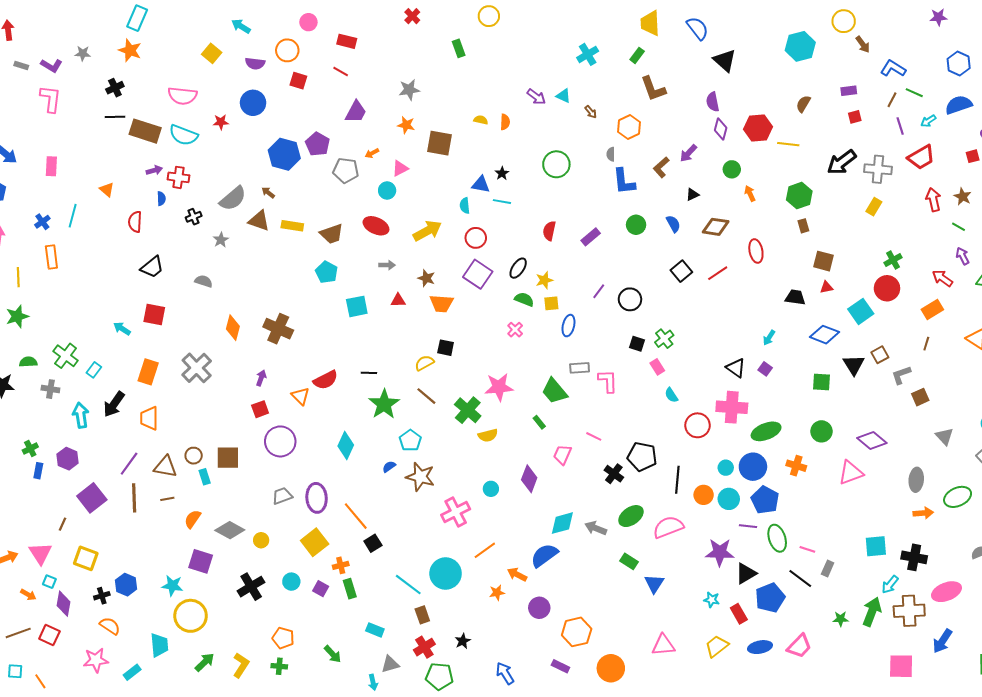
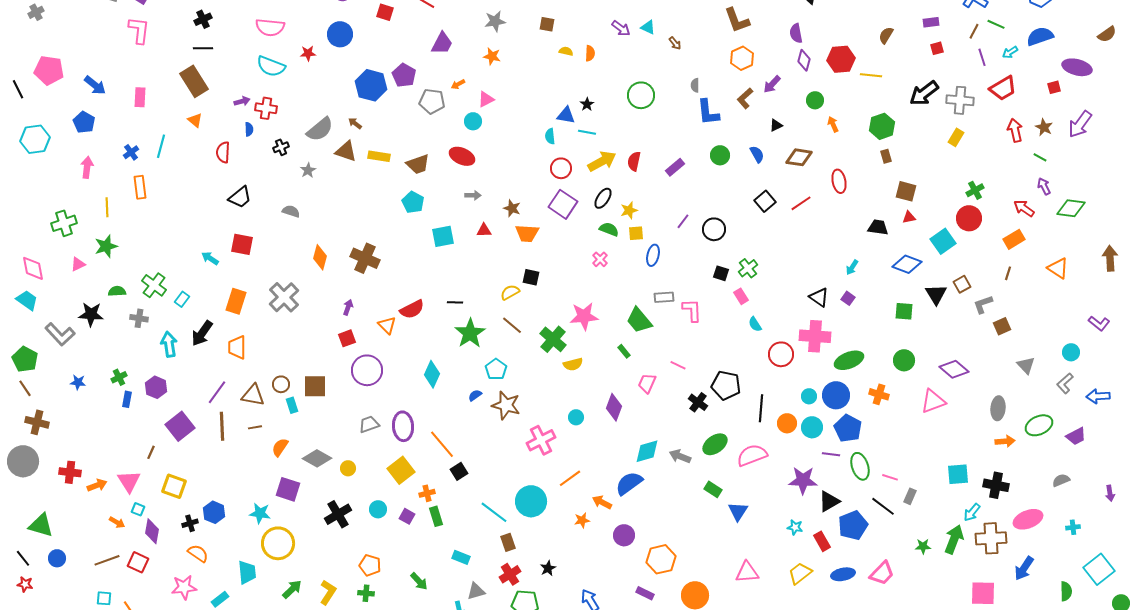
orange hexagon: (629, 127) -> (742, 58), moved
brown rectangle: (145, 131) -> (194, 81), moved, turned 40
brown square: (439, 143) -> (547, 24), moved, size x0.6
yellow arrow: (427, 231) -> (602, 161), moved

